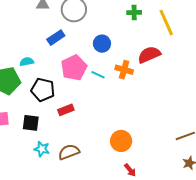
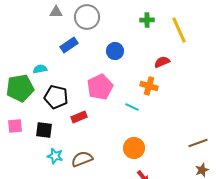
red semicircle: (149, 55) -> (162, 62), size x0.7
pink pentagon: (74, 68) -> (100, 87), moved
orange cross: (124, 70) -> (149, 86), moved
cyan line: (98, 75) -> (132, 107), moved

